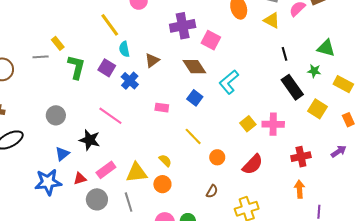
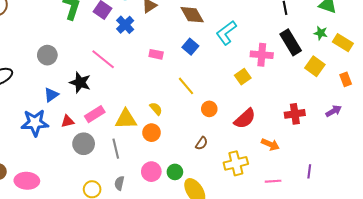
green star: (314, 71) -> (321, 33), moved
pink cross: (273, 124) -> (262, 55), moved
orange arrow: (299, 189) -> (270, 144), moved, turned 114

